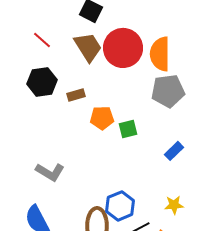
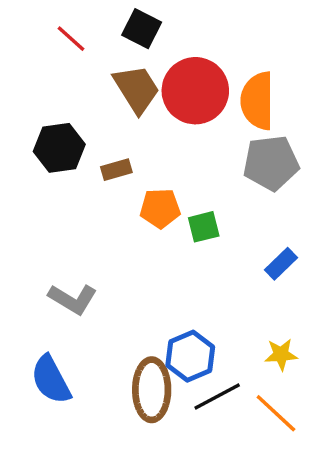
red line: (42, 40) -> (71, 39), moved

